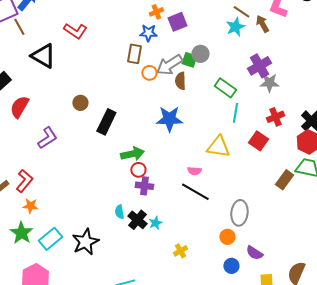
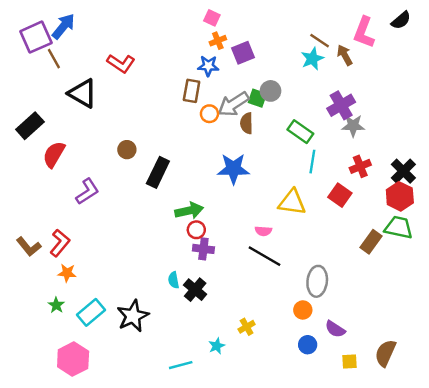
cyan star: (155, 223) -> (217, 346), moved
green star: (21, 233) -> (56, 305), size x0.6

